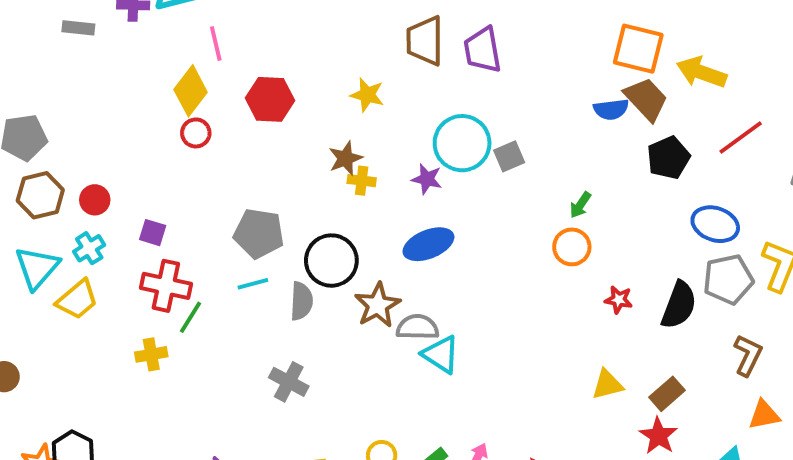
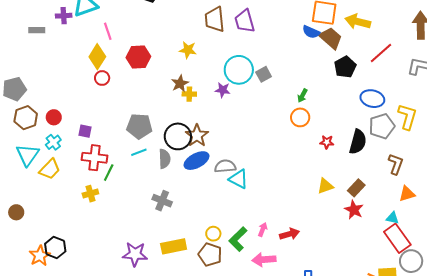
blue semicircle: (611, 109) -> (311, 32), moved, turned 36
blue ellipse: (428, 244) -> (196, 161), moved
brown star: (378, 305) -> (197, 136), moved

